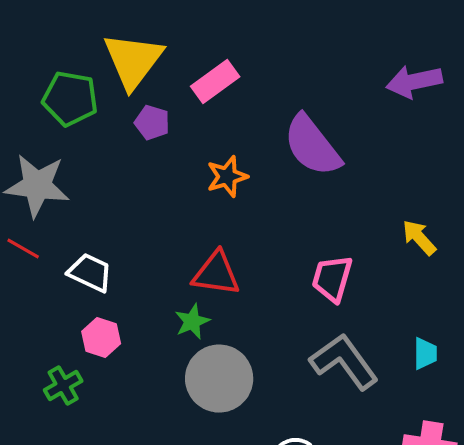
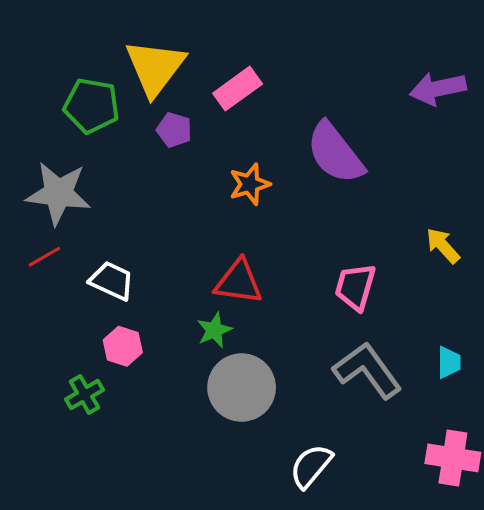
red line: (23, 249) -> (44, 257), turned -60

